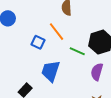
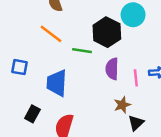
blue square: (38, 42) -> (20, 67), moved

